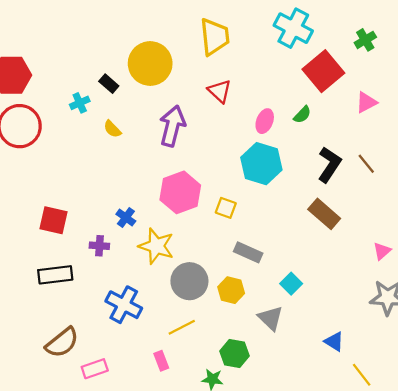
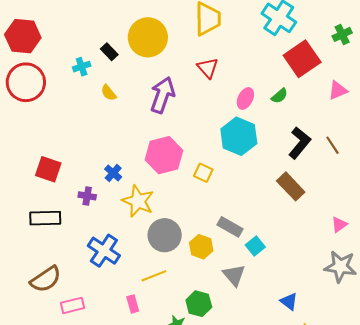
gray rectangle: (248, 252) -> (230, 227), moved

